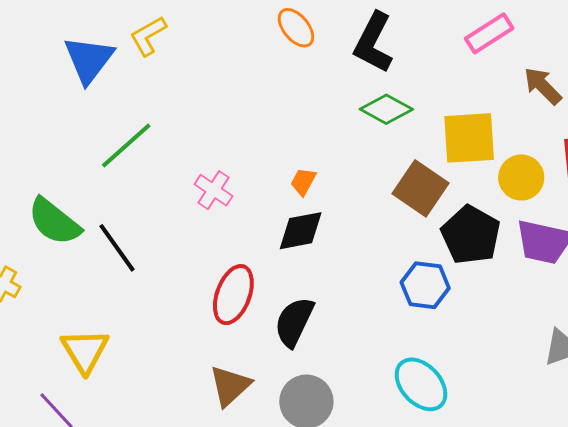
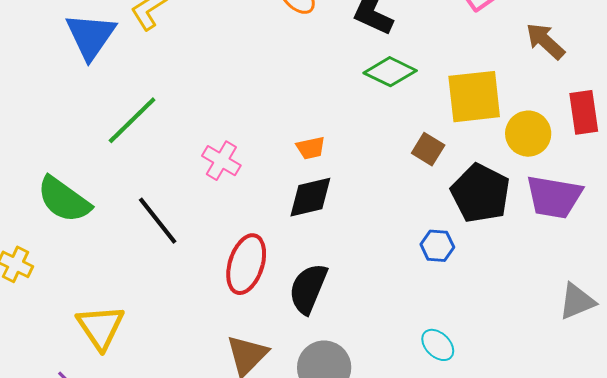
orange trapezoid: (303, 182) -> (311, 148), turned -128
brown square: (420, 188) -> (428, 149), size x0.6
black line: (117, 248) -> (158, 221), moved
blue hexagon: (425, 285) -> (437, 246), size x0.7
cyan ellipse: (421, 384) -> (438, 345), size x0.6

